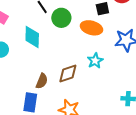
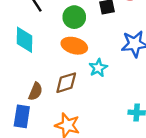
green circle: (61, 18) -> (74, 17), moved
orange ellipse: (92, 28) -> (74, 46), moved

